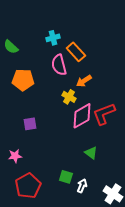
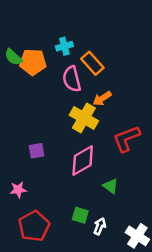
orange pentagon: (23, 80) -> (33, 62), moved
yellow cross: (69, 97) -> (84, 118), size x1.6
pink diamond: (82, 116) -> (83, 160), moved

